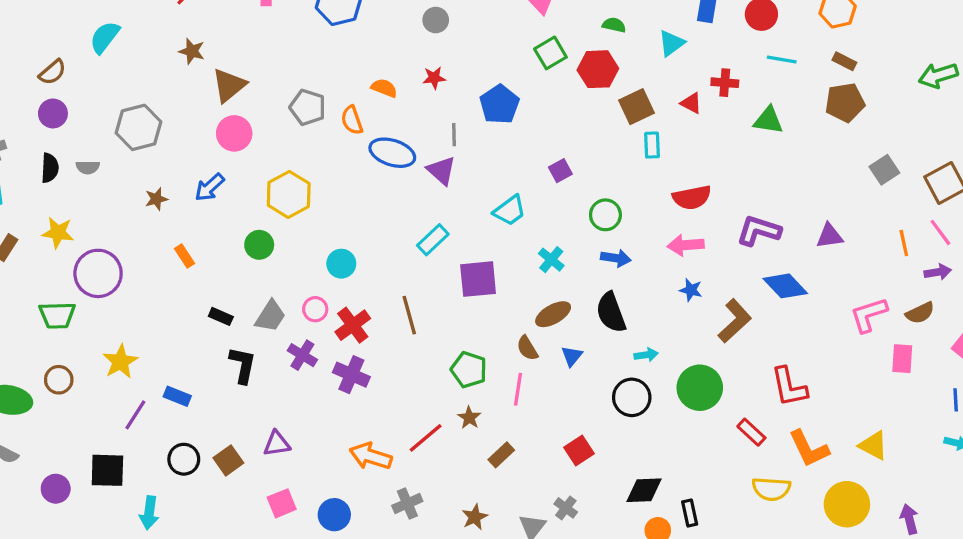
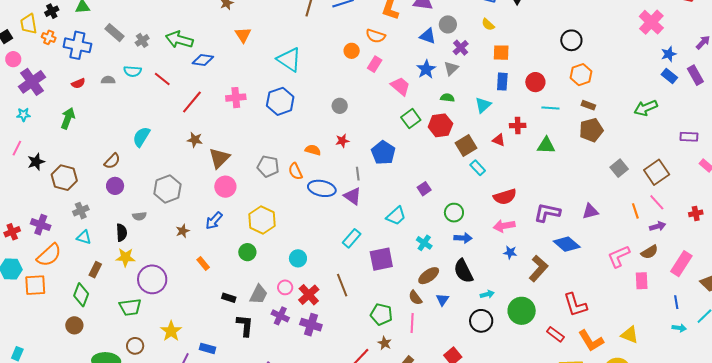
cyan rectangle: (652, 145) -> (478, 168), turned -35
black semicircle: (50, 168) -> (122, 233), moved

